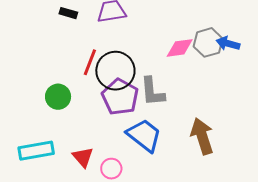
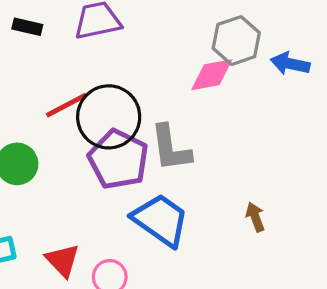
gray hexagon: (208, 42) -> (236, 41), moved
red line: (90, 62) -> (66, 105), turned 44
brown arrow: (202, 136) -> (255, 217), size x0.5

